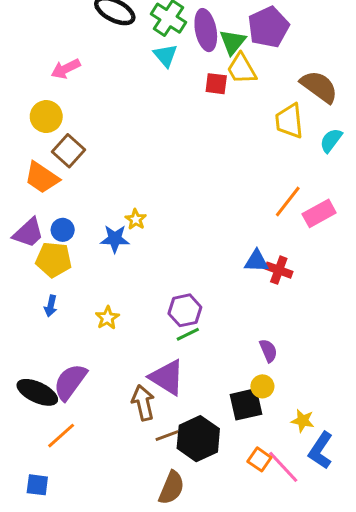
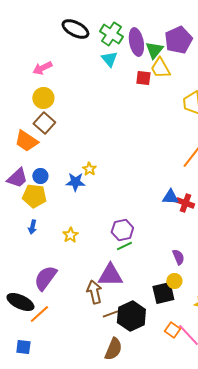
yellow circle: (46, 117) -> (43, 98), moved
purple triangle: (167, 377) -> (110, 275), turned -32
black ellipse: (37, 392) -> (20, 302), moved

